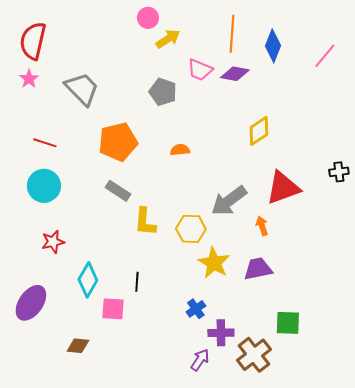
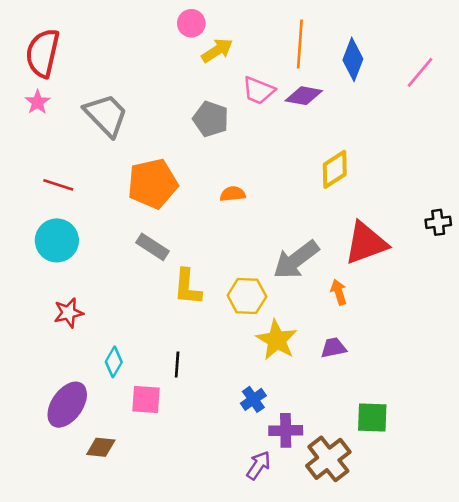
purple trapezoid: (258, 269) -> (333, 348), size x0.7
cyan diamond: (88, 280) -> (114, 362), size x0.7
purple ellipse: (31, 303) -> (67, 405), moved

